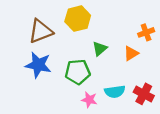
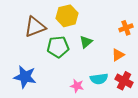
orange triangle: (131, 53) -> (118, 55), moved
blue star: (38, 65) -> (25, 77), moved
green pentagon: (78, 72) -> (58, 47), moved

